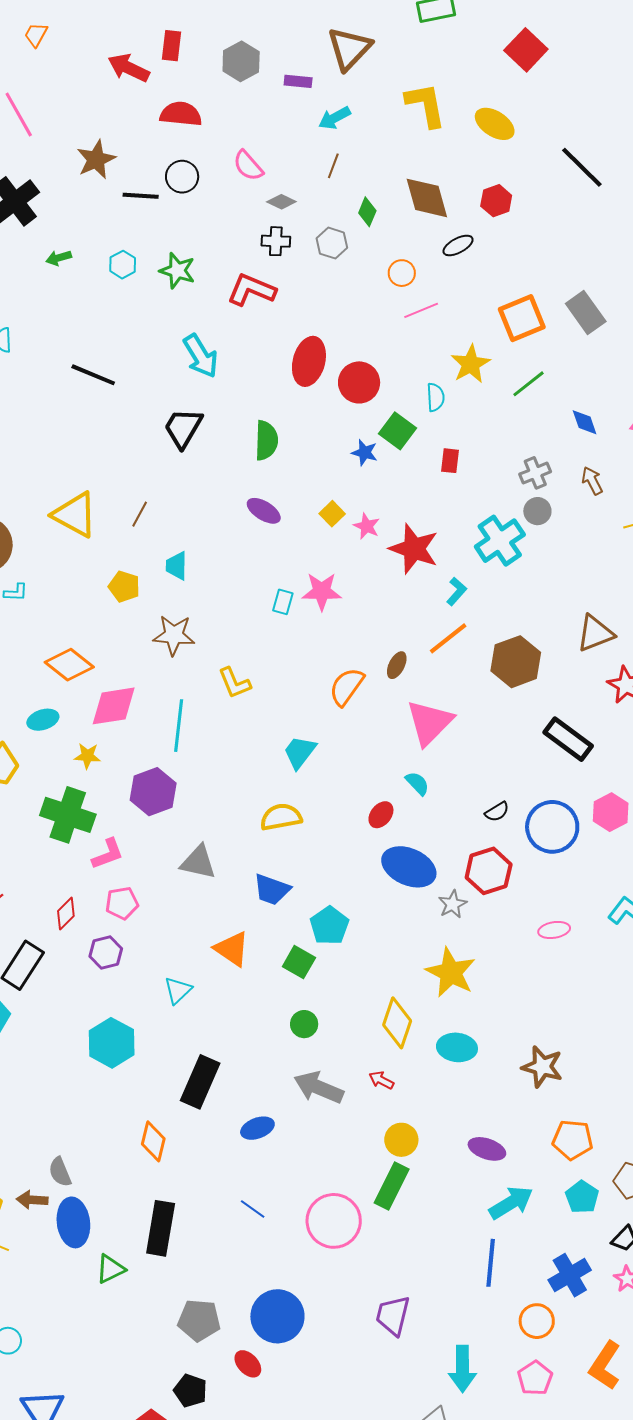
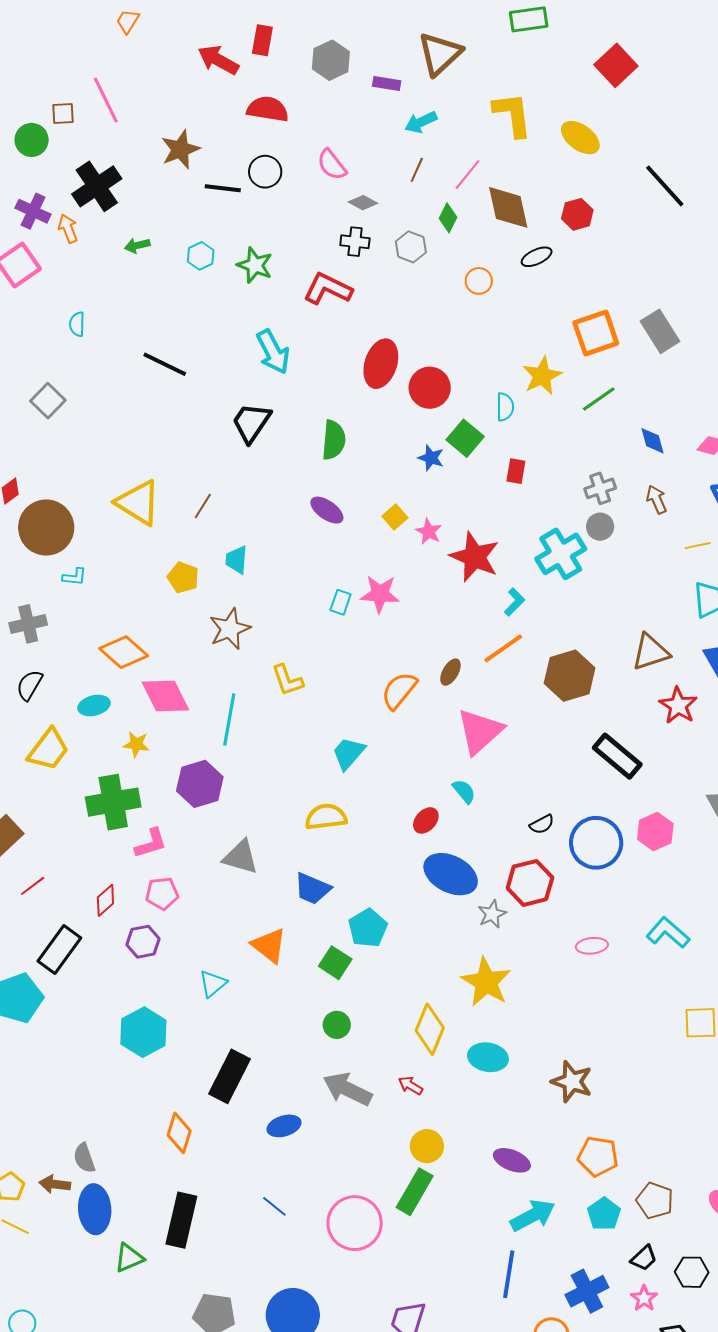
pink line: (421, 310) -> (468, 175), moved, turned -32
brown star: (174, 635) -> (230, 629), turned -30
pink diamond: (114, 706) -> (165, 696), turned 69
green cross: (68, 815) -> (113, 802), turned -32

